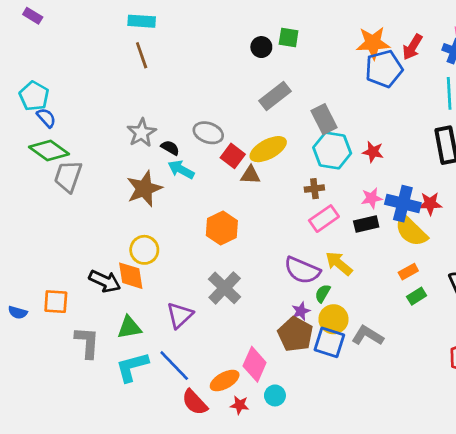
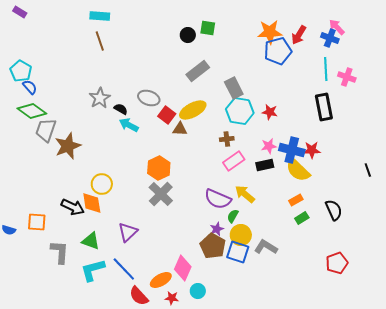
brown star: (144, 189) -> (68, 146), moved
gray cross: (225, 288) -> (161, 194), moved
green triangle: (129, 327) -> (91, 241), turned 30

